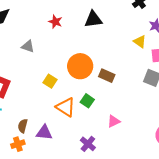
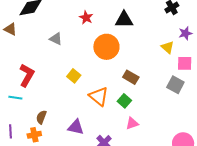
orange circle: (80, 66) -> (106, 47), moved
green square: (87, 101) -> (124, 101), moved
orange triangle: (66, 107) -> (99, 96), moved
purple triangle: (44, 133) -> (76, 127), moved

